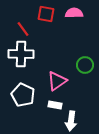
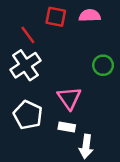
white cross: (21, 54) -> (25, 65), turned -35
green circle: (85, 65) -> (103, 65), moved
pink triangle: (57, 81) -> (69, 98), turned -30

